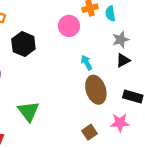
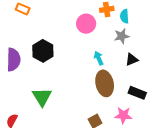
gray star: (121, 40) -> (122, 36), moved
black hexagon: (23, 44) -> (43, 51), moved

